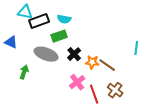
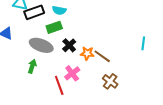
cyan line: (136, 48) -> (143, 43), moved
green arrow: (24, 72) -> (32, 66), moved
red line: (94, 94) -> (59, 85), moved

